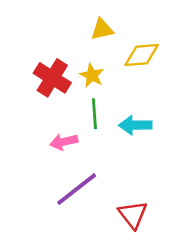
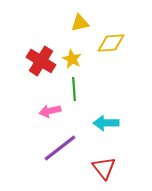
cyan arrow: (135, 125) -> (106, 123), moved

